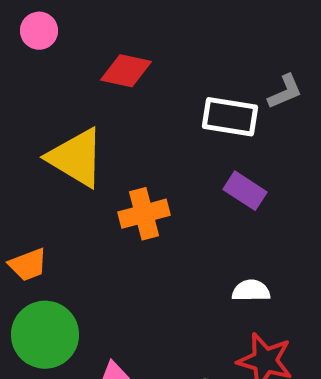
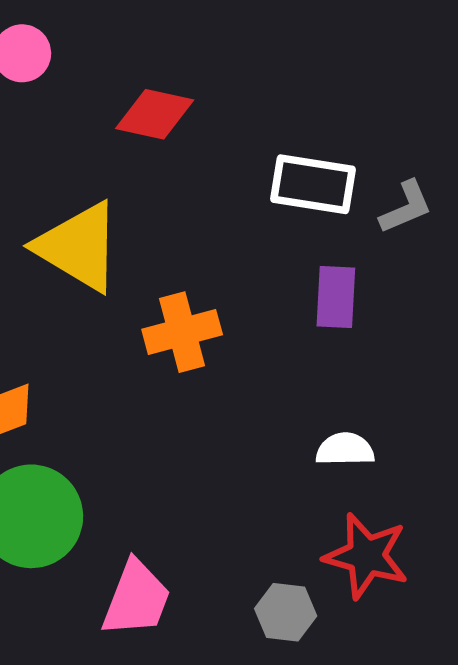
gray L-shape: (285, 92) -> (406, 207), moved
purple rectangle: (245, 191) -> (336, 297), turned 60

